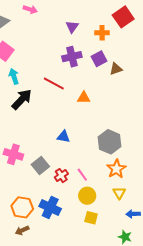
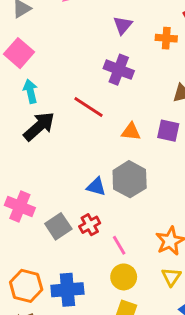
purple cross: (72, 57) -> (119, 70), turned 30
purple square: (99, 59) -> (168, 131), moved, turned 35
gray hexagon: (109, 142) -> (130, 179), moved
red cross: (61, 176) -> (90, 225), moved
blue cross: (50, 208) -> (67, 290), turned -35

